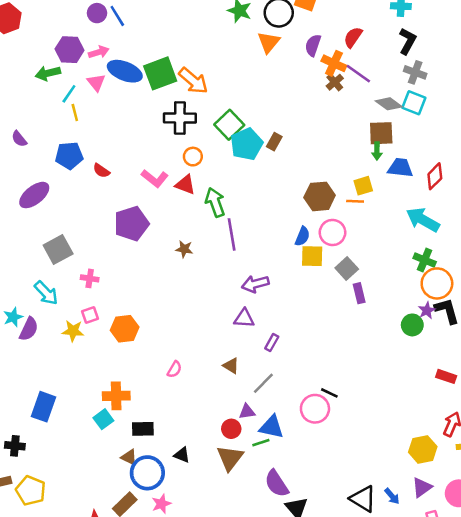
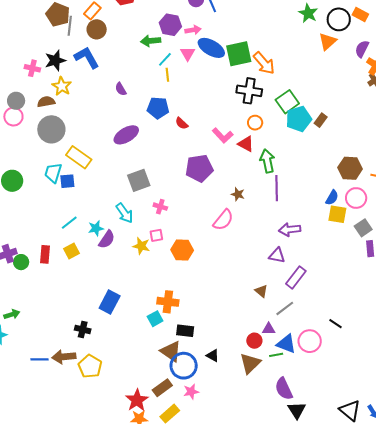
purple rectangle: (272, 342) -> (296, 277), size x1.6
pink semicircle: (174, 369) -> (223, 220), moved, size x1.6
pink circle: (315, 409) -> (310, 341), moved
brown triangle: (129, 457) -> (171, 351), size x1.6

